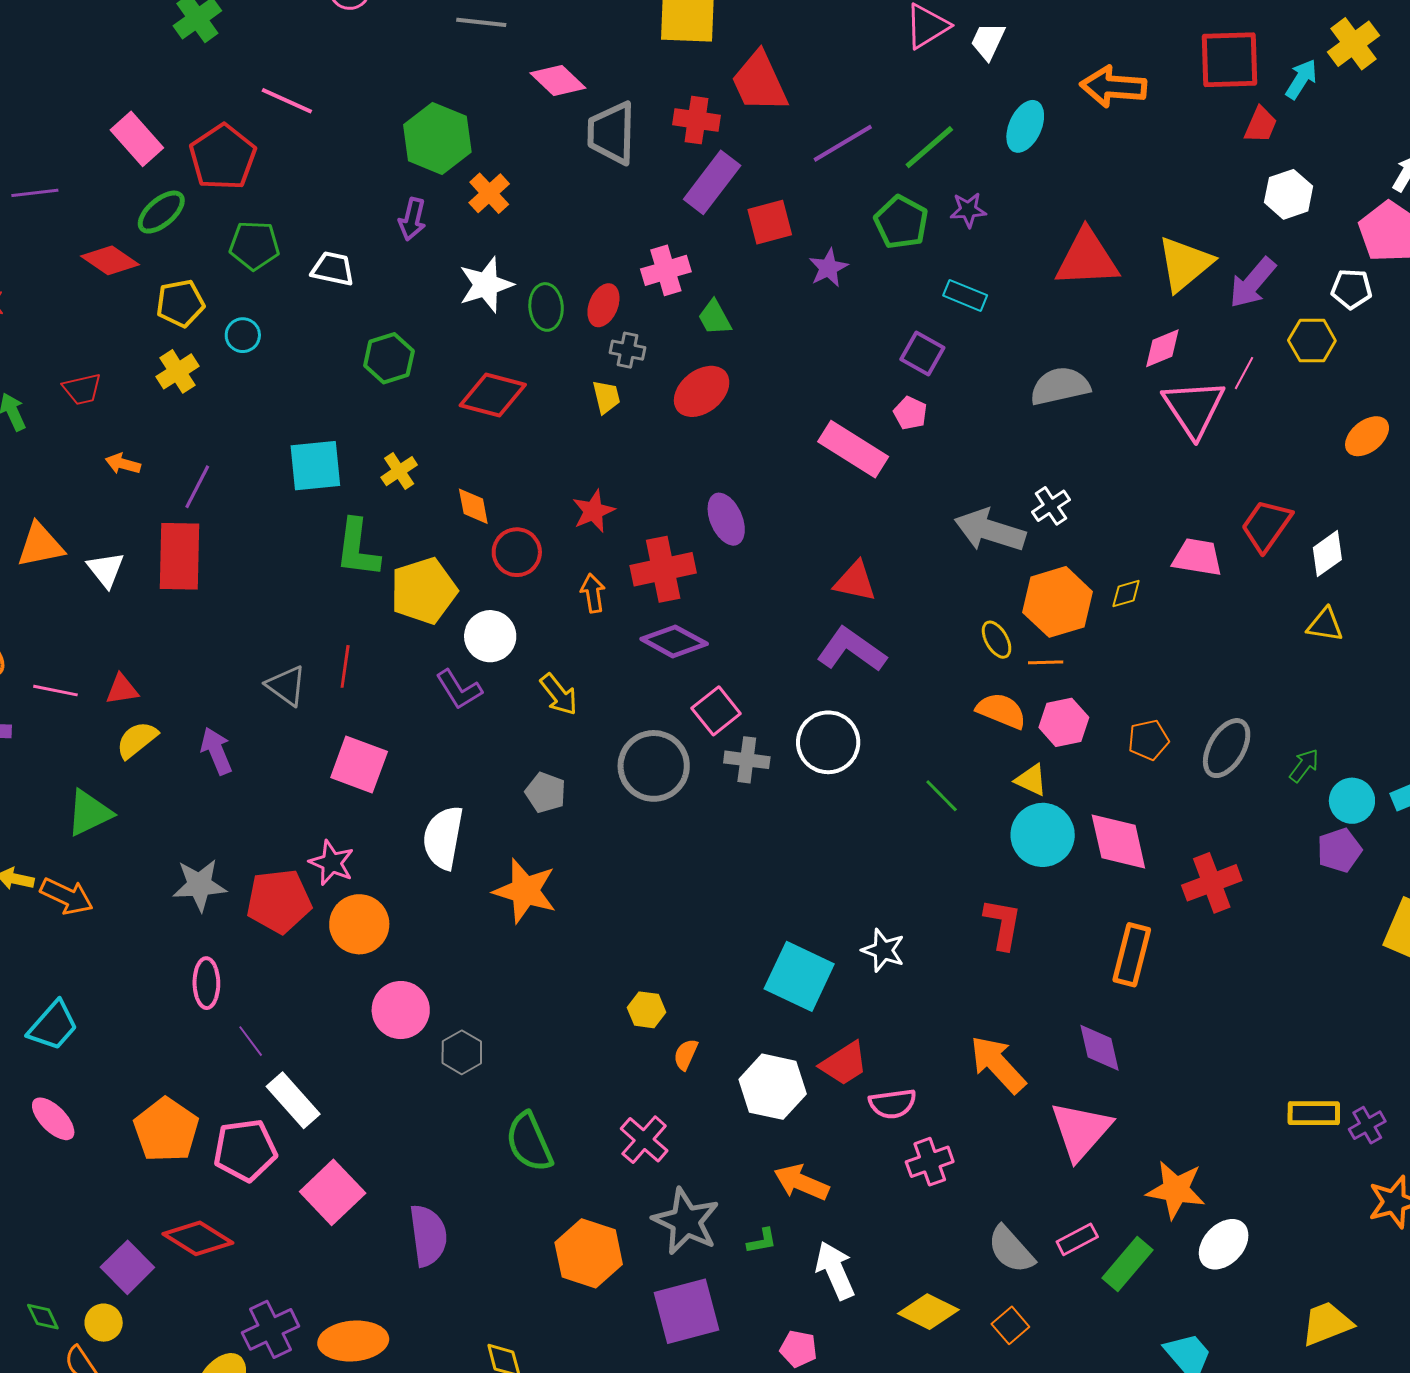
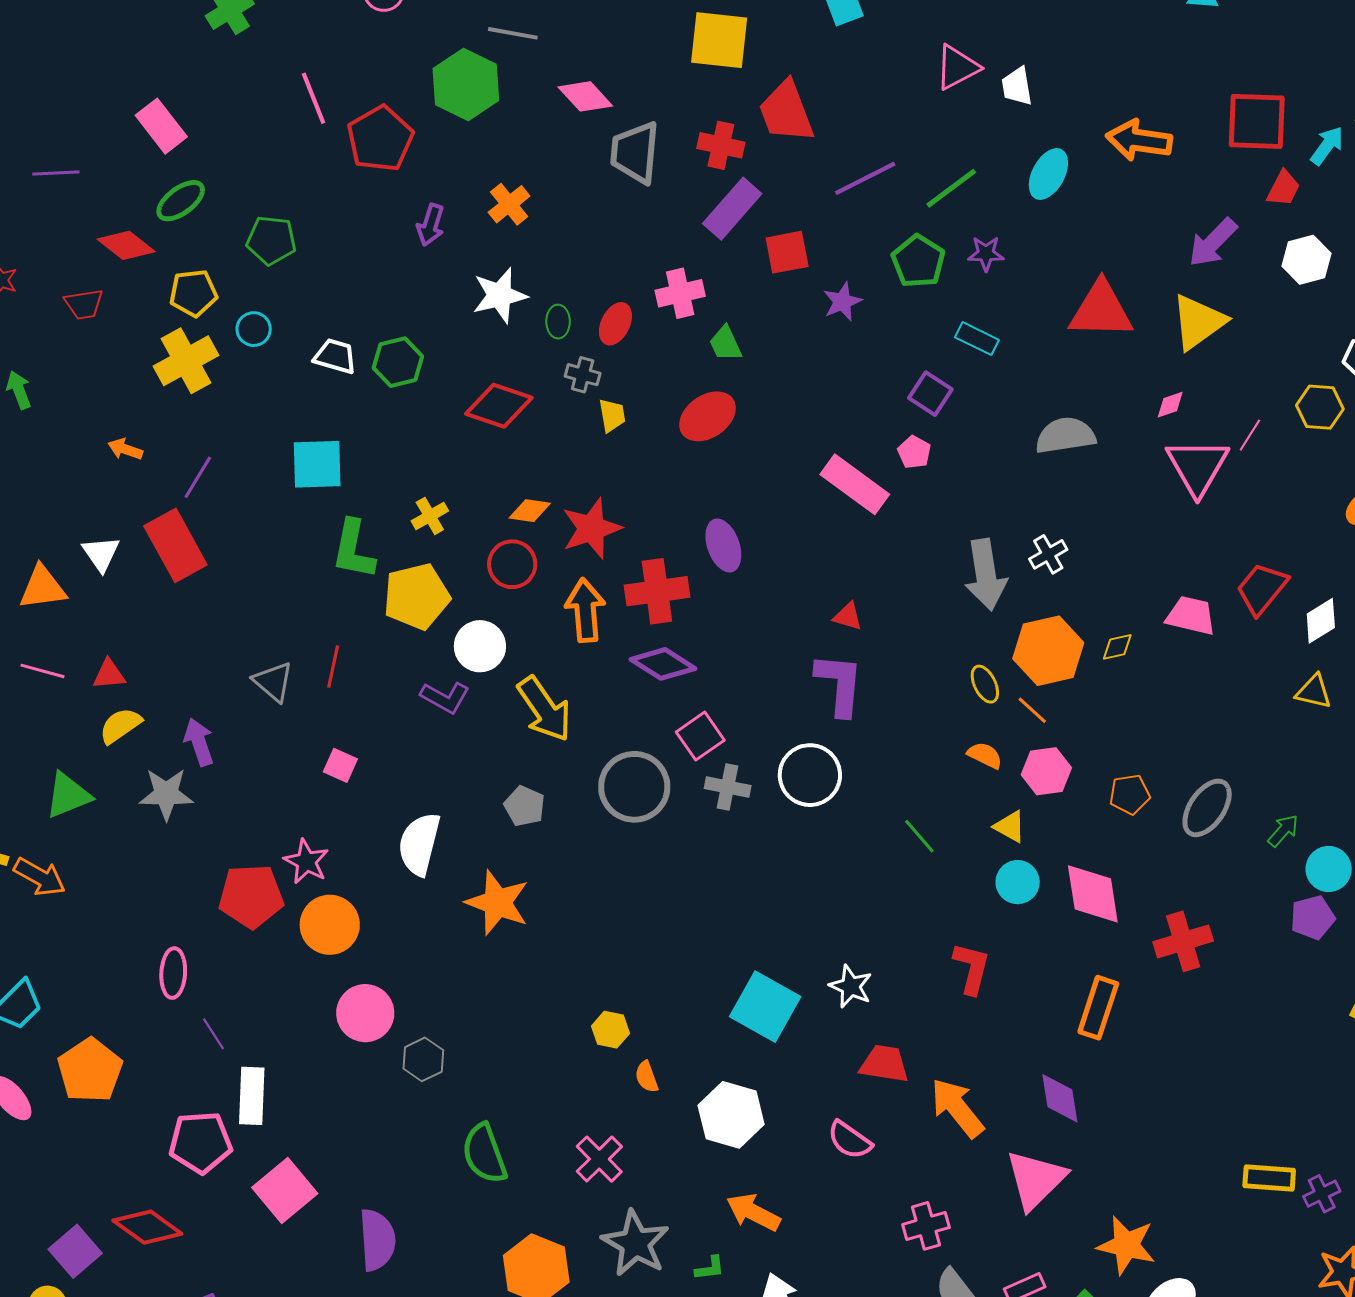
white trapezoid: (988, 41) -> (1017, 86), turned -39
pink line: (287, 101) -> (314, 98), turned 40
green hexagon: (437, 138) -> (466, 84), moved
red pentagon: (223, 157) -> (380, 139), moved
white trapezoid: (333, 269) -> (335, 356), moved
purple arrow: (1253, 283) -> (1213, 242), moved
green ellipse: (546, 307) -> (558, 322), size x0.7
pink diamond: (1162, 348) -> (1170, 405), size x0.7
gray cross: (627, 350) -> (583, 375), moved
yellow cross: (178, 371) -> (186, 361), size x1.5
red trapezoid: (82, 389) -> (84, 304), moved
yellow cross: (399, 471) -> (430, 516), moved
orange diamond: (473, 506) -> (530, 511), moved, turned -75
red star: (593, 511) -> (591, 528), size x1.4
gray arrow: (990, 530) -> (986, 575), turned -120
orange triangle: (40, 545) -> (43, 588), moved
red rectangle: (180, 556) -> (175, 545), turned -34
red triangle: (855, 581) -> (848, 616), size x0.7
orange arrow: (593, 593) -> (585, 610), size x1.6
purple L-shape: (851, 650) -> (839, 684), turned 56
orange line: (1046, 662) -> (1032, 710), turned 40
purple L-shape: (459, 690) -> (445, 697), turned -33
yellow arrow: (559, 694) -> (544, 709), size x1.5
orange semicircle: (1001, 711) -> (985, 755), size x0.7
pink square: (359, 764) -> (340, 765), size x0.6
cyan circle: (1043, 835) -> (1018, 882), size x0.7
gray star: (199, 885) -> (166, 794), moved
orange semicircle: (686, 1054) -> (647, 1077), turned -48
red trapezoid: (844, 1064) -> (884, 1064), moved, turned -142
white rectangle: (293, 1100) -> (252, 1096), turned 40
pink semicircle: (893, 1104) -> (850, 1140), turned 39
orange pentagon: (166, 1130) -> (90, 1070), moved
pink cross: (930, 1162) -> (926, 1226), moved

